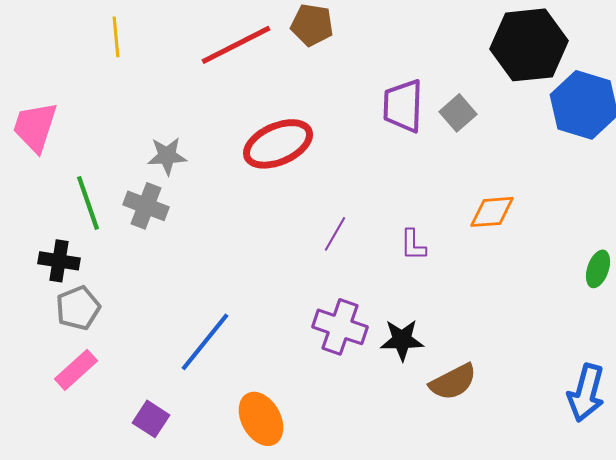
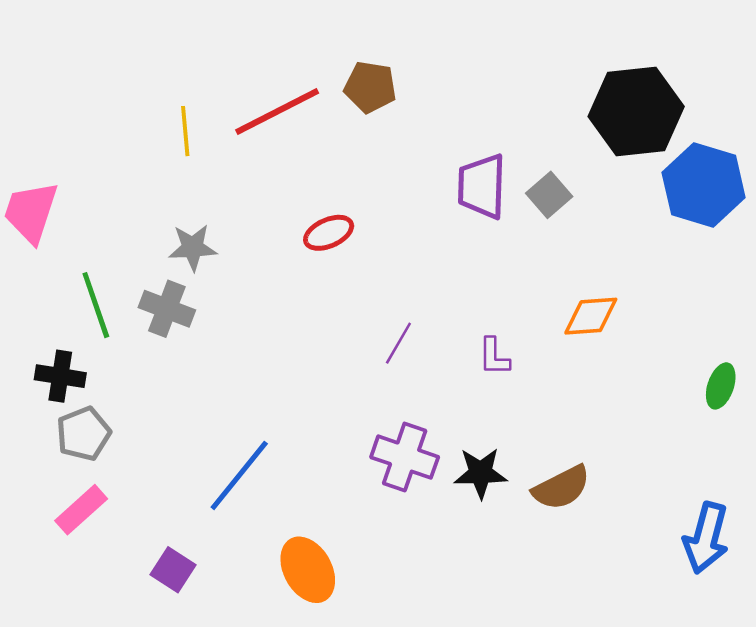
yellow line: (116, 37) -> (185, 131), moved
red ellipse: (278, 144) -> (329, 233), size x0.6
brown semicircle: (453, 382) -> (561, 488), moved

